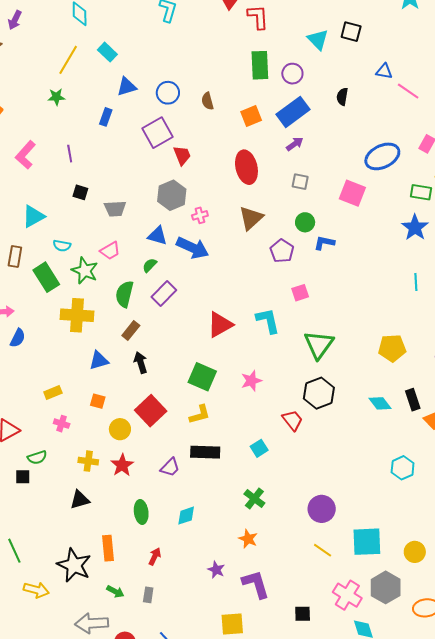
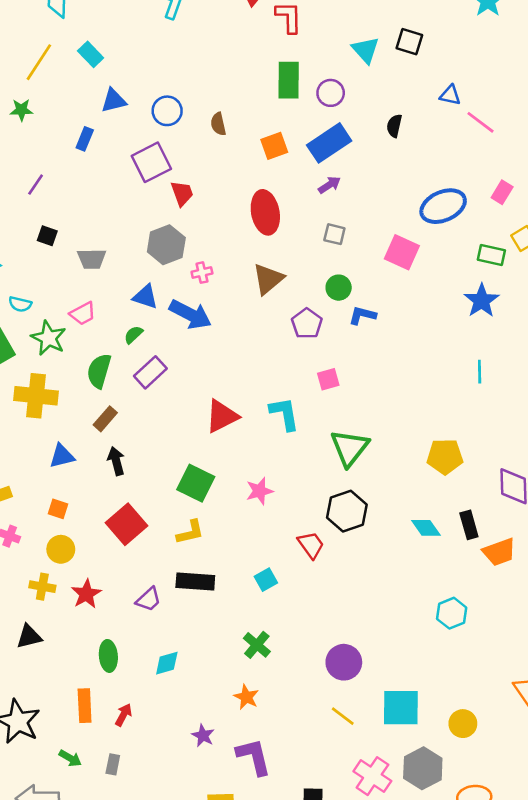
purple line: (70, 154) -> (36, 185), turned 42
yellow circle: (120, 429) -> (61, 549), moved
orange rectangle: (108, 548) -> (85, 706), moved

